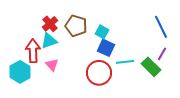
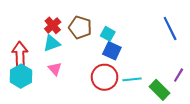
red arrow: (33, 51) -> (20, 54), moved
purple line: (162, 54) -> (179, 75), moved
cyan line: (125, 62) -> (132, 79), moved
green rectangle: (151, 67) -> (160, 90), moved

